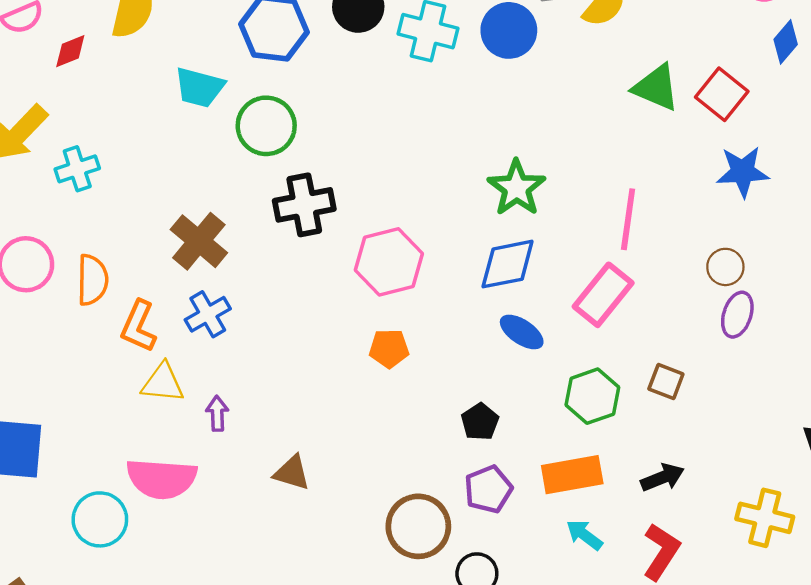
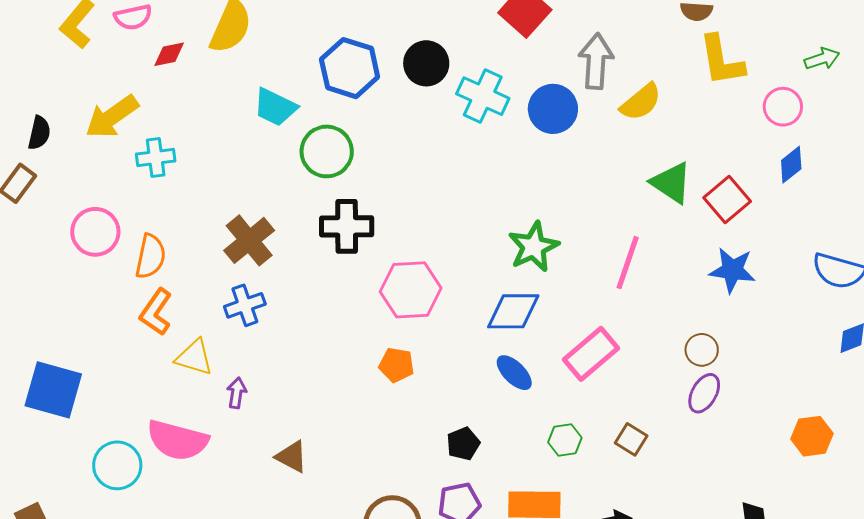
pink line: (628, 219) -> (628, 263), moved
orange L-shape: (138, 326) -> (156, 312), moved
green hexagon: (592, 396) -> (565, 440), size x0.7

